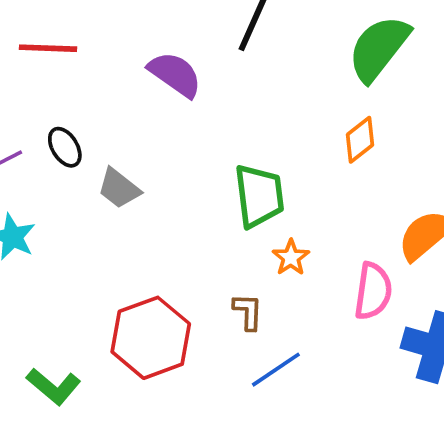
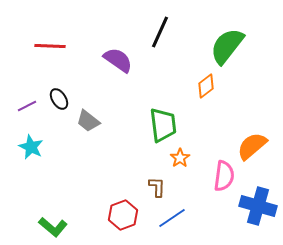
orange diamond: (360, 140) -> (206, 86), moved
red hexagon: (151, 338) -> (123, 215), moved, size x0.7

